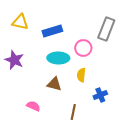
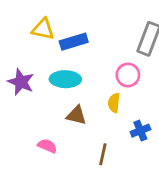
yellow triangle: (20, 22) -> (43, 29), moved
pink circle: (83, 48) -> (128, 75), moved
cyan ellipse: (58, 58) -> (65, 79), moved

